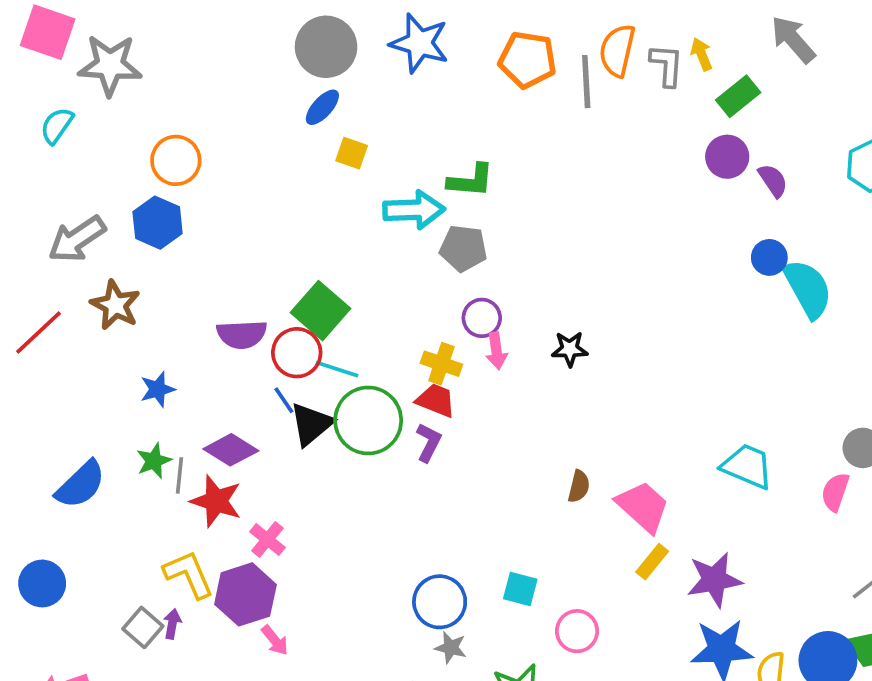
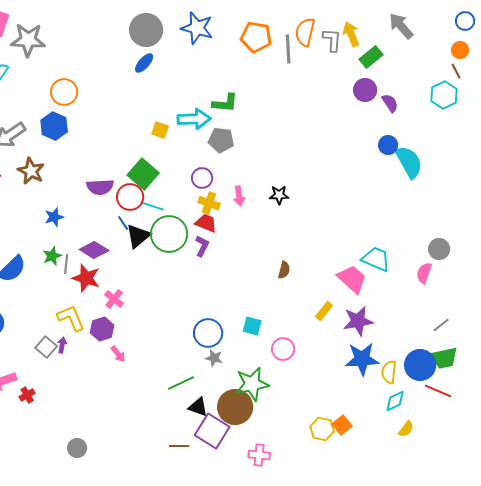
yellow arrow: (702, 54) -> (351, 34), size x1.4
yellow square: (352, 153) -> (160, 130), moved
purple circle: (482, 318) -> (202, 178), moved
pink trapezoid: (643, 507) -> (352, 279), moved
purple hexagon: (245, 594) -> (102, 329), size x0.7

